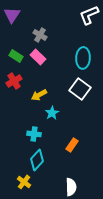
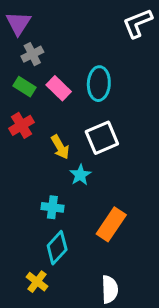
gray cross: (40, 35) -> (32, 54), moved, turned 32
cyan ellipse: (83, 58) -> (99, 84), moved
white square: (80, 89) -> (102, 138), moved, turned 30
yellow arrow: (39, 95) -> (60, 147), turned -91
orange rectangle: (72, 145) -> (111, 224), size x1.5

